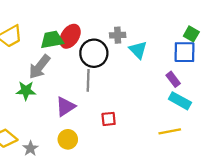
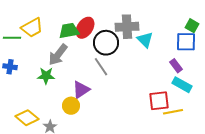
gray cross: (118, 35) -> (127, 27), size x1.6
gray line: (88, 80) -> (101, 67), turned -36
red square: (109, 119) -> (159, 101), moved, size x1.5
yellow circle: (68, 139) -> (71, 106), moved

